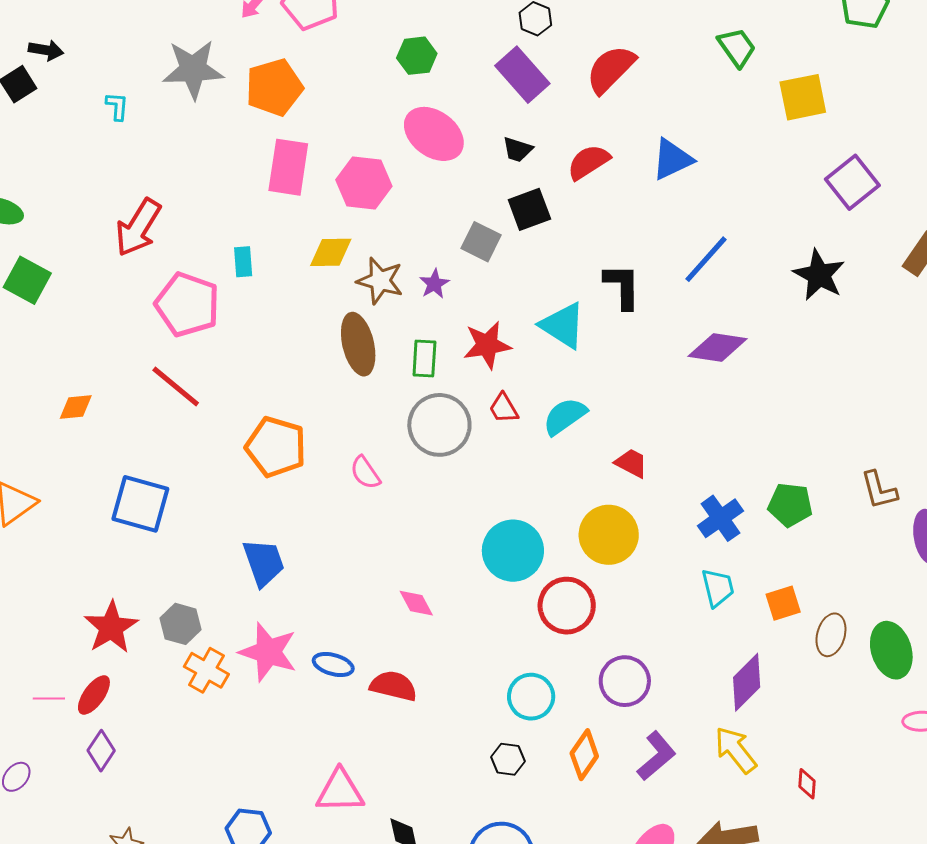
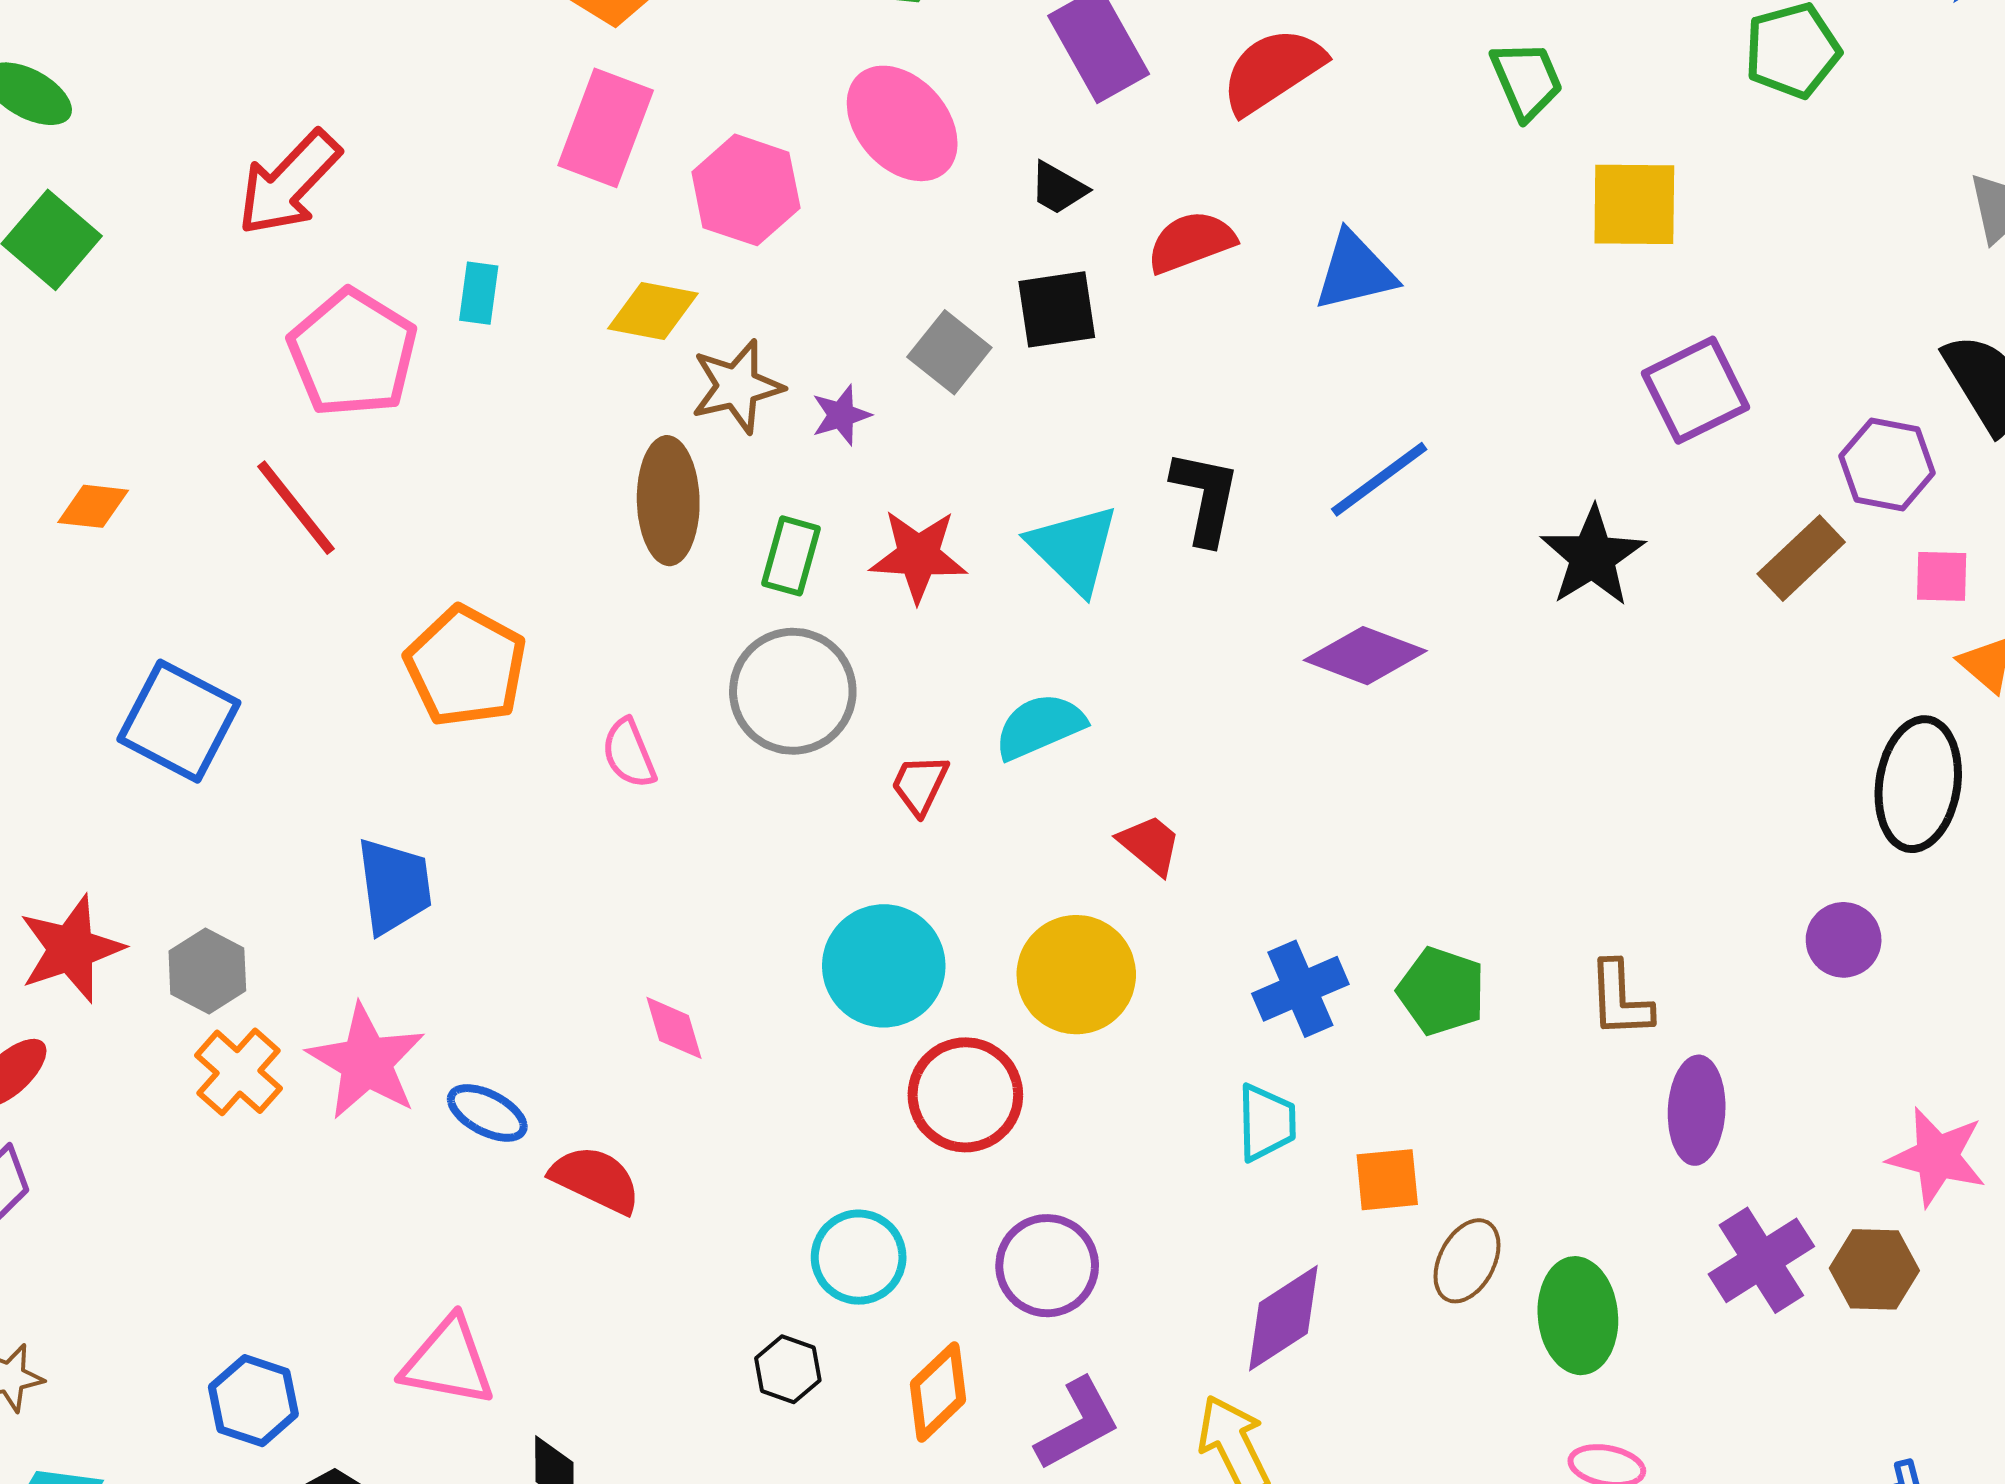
brown star: (380, 281) -> (737, 386), turned 30
red trapezoid: (504, 408) -> (920, 785), moved, turned 44

